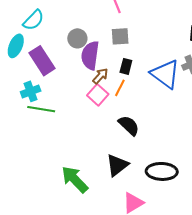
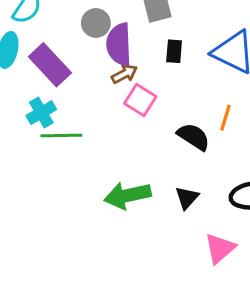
brown arrow: (100, 76) -> (124, 74), moved, turned 30
orange line: (120, 88) -> (225, 118), moved
black triangle: (117, 165) -> (187, 198), size x0.7
green arrow: (75, 179) -> (127, 195), moved, turned -48

